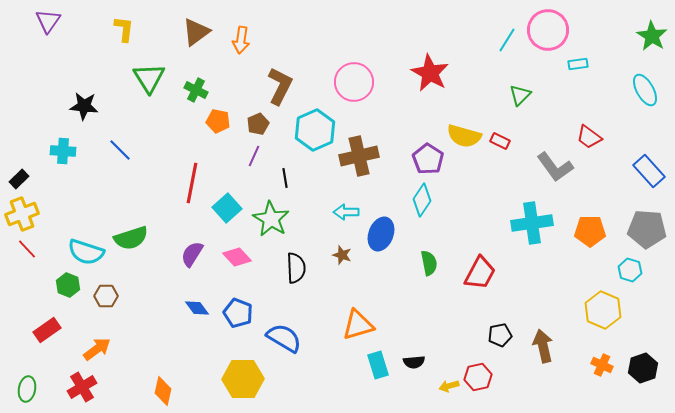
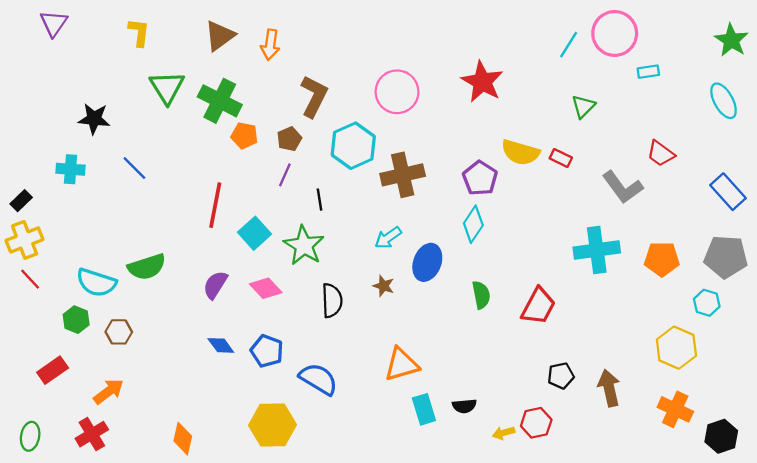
green cross: (196, 90) -> (220, 101), size x1.6
cyan arrow: (346, 212) -> (388, 238), turned -35
orange cross: (602, 365) -> (675, 409), size x1.4
black hexagon: (643, 368) -> (721, 436), moved

